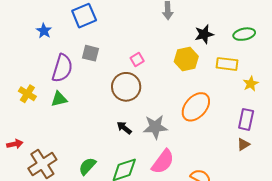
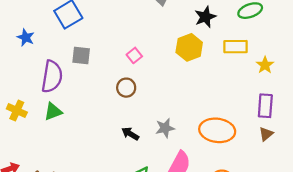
brown circle: (126, 87) -> (126, 88), size x0.6
orange ellipse: (196, 107) -> (217, 130), moved, turned 64
gray star: (155, 127) -> (165, 128), size x0.7

